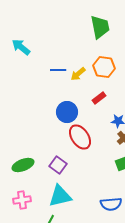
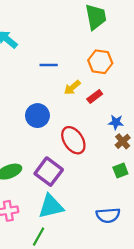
yellow arrow: (78, 74) -> (72, 88), moved
blue circle: (67, 112) -> (37, 116), moved
purple square: (58, 165) -> (49, 172), size x1.4

